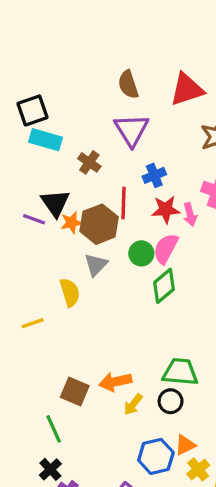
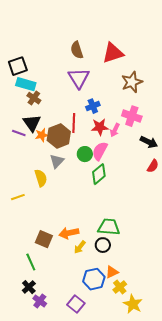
brown cross: (89, 162) -> (34, 98), moved
pink arrow: (190, 214) -> (115, 130), turned 40

